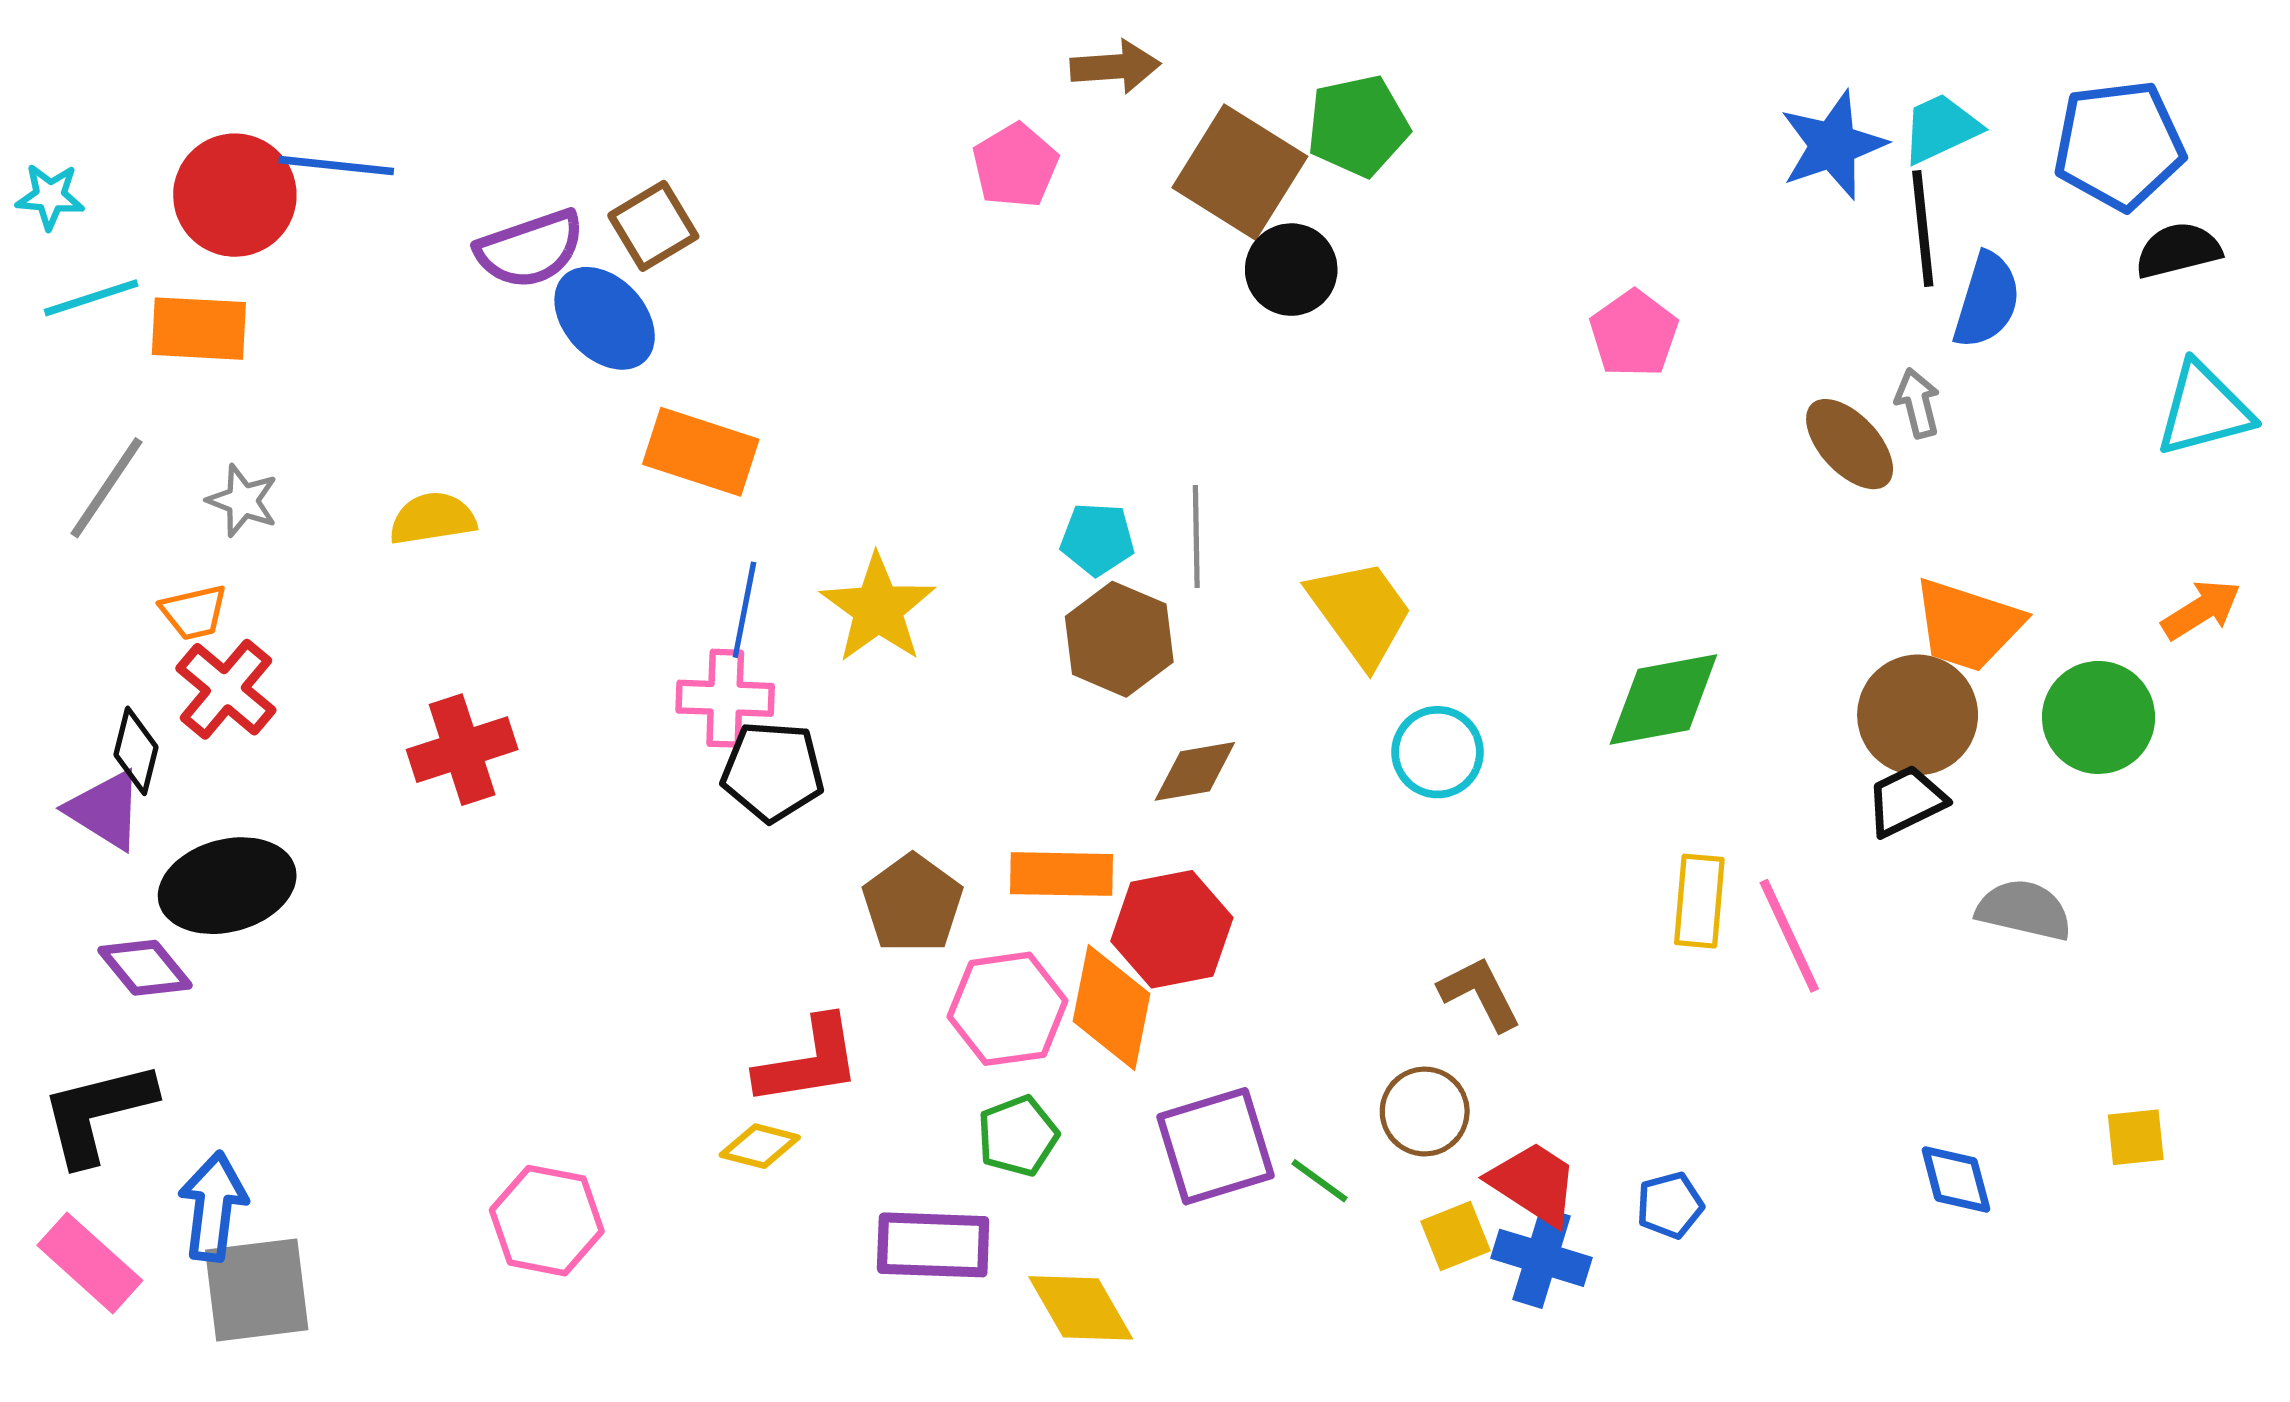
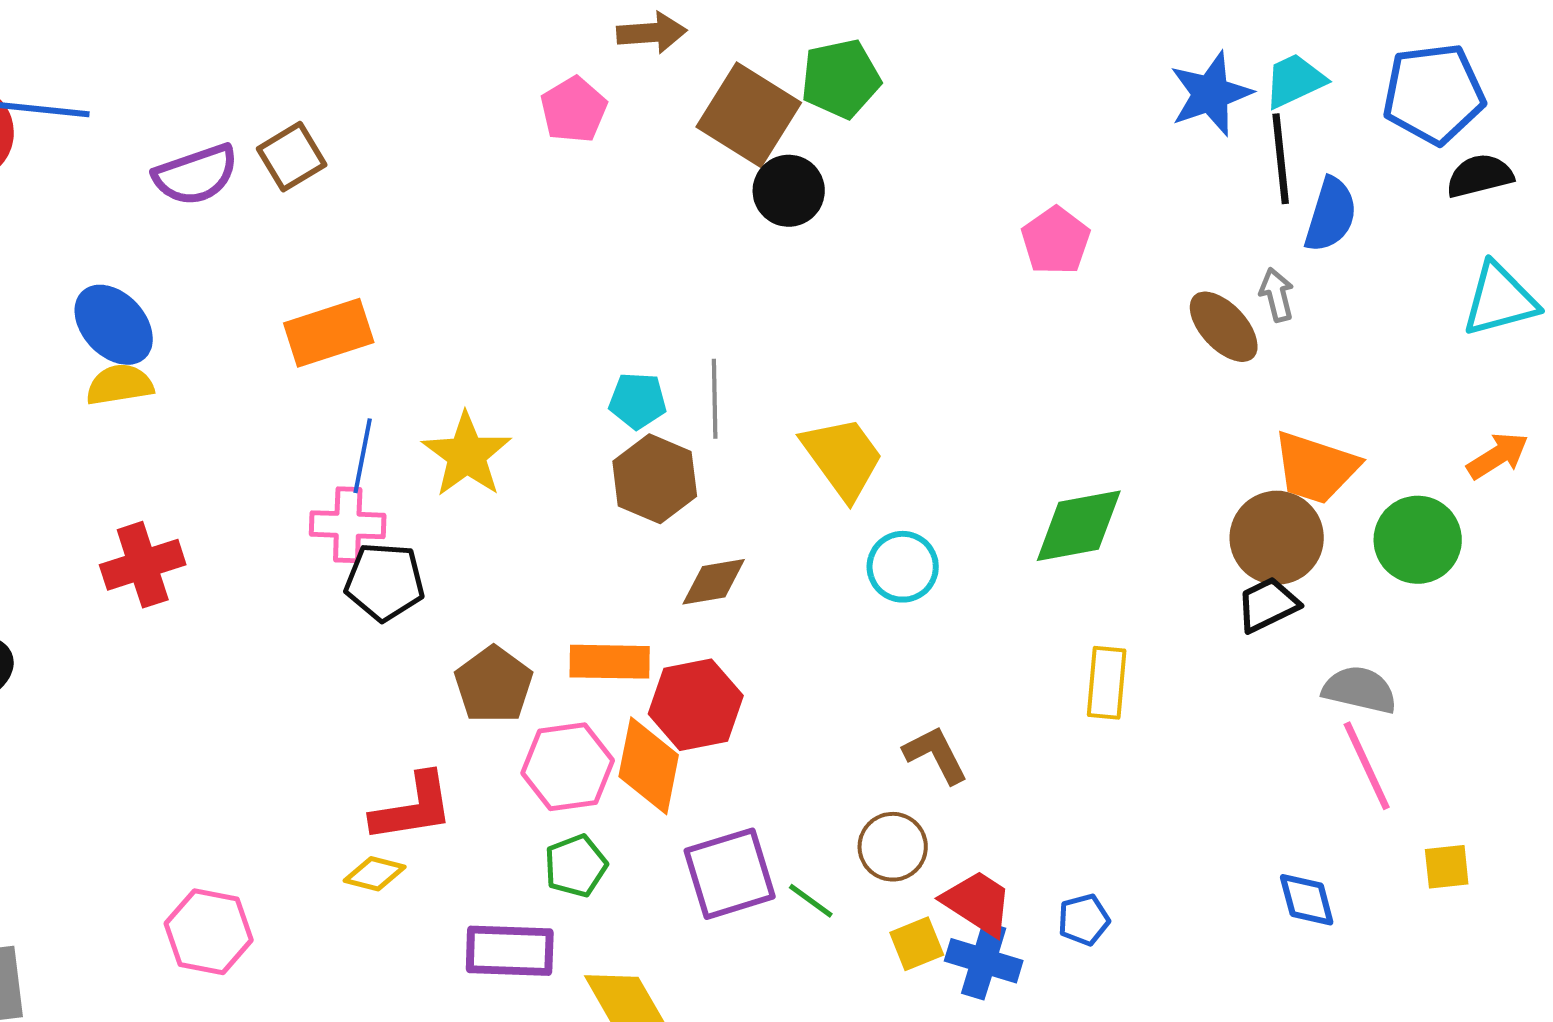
blue ellipse: (605, 318) -> (114, 325), moved
orange rectangle: (701, 452) -> (329, 333), turned -36
pink line: (1789, 936) -> (1367, 766), moved

